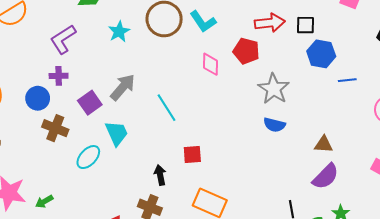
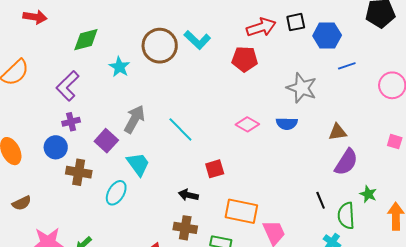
blue hexagon: (321, 54) -> (327, 35), moved
pink diamond: (211, 64) -> (247, 124), moved, turned -50
gray star: (274, 89) -> (302, 88), moved
black arrow: (160, 175) -> (188, 195), turned -54

